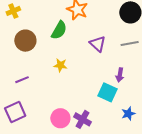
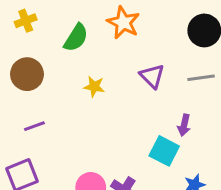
green semicircle: (59, 30) -> (76, 38), moved
brown circle: (25, 41) -> (27, 74), moved
yellow star: (60, 65) -> (94, 87), moved

